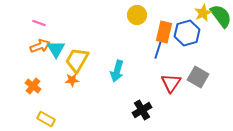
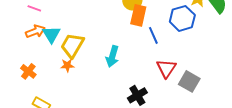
orange rectangle: (164, 32) -> (138, 15), moved
blue line: (158, 50) -> (153, 35), turned -42
gray square: (198, 77) -> (189, 81), moved

